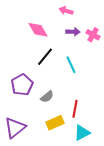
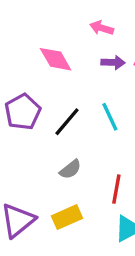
black line: (45, 57) -> (67, 122), moved
purple pentagon: (22, 85) -> (23, 112), moved
yellow rectangle: (55, 123) -> (67, 217), moved

